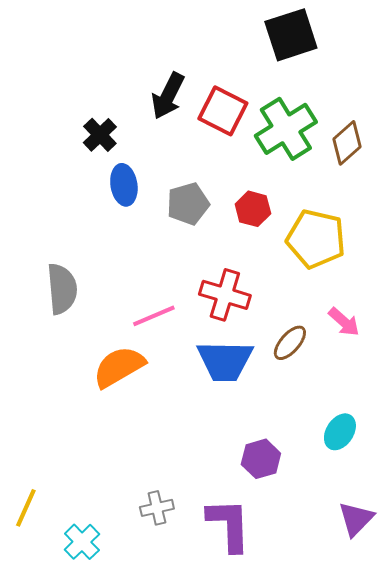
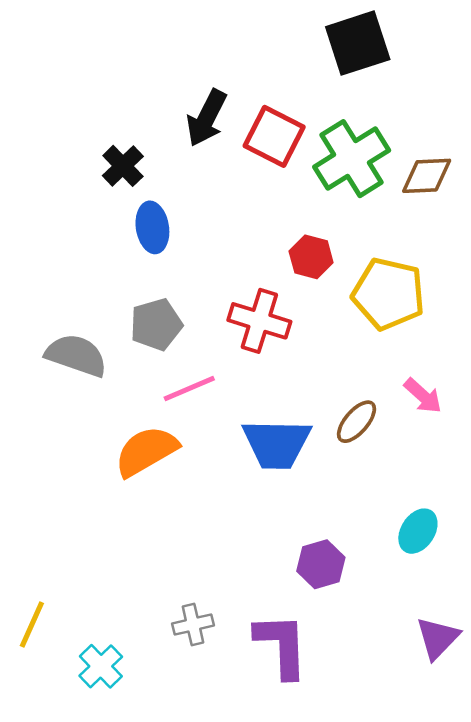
brown diamond: (347, 143) -> (427, 176), turned 39
gray pentagon: (188, 204) -> (156, 325), moved
gray semicircle: (62, 289) -> (76, 355), turned -66
red cross: (225, 295) -> (259, 321), moved

